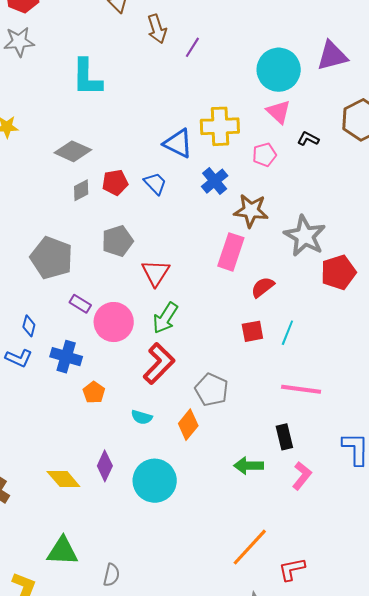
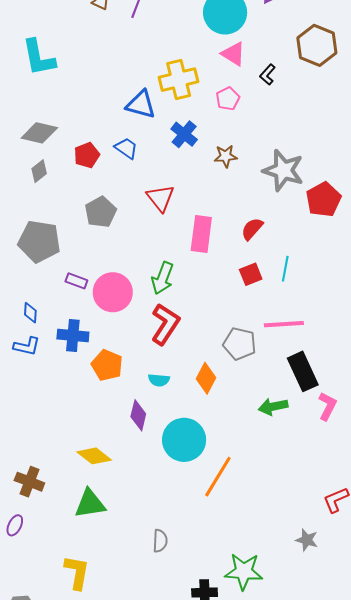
black L-shape: (308, 139) -> (268, 74), turned -65
gray diamond: (81, 190) -> (39, 171), moved
brown star: (251, 211) -> (226, 156), size x0.7
pink rectangle: (231, 252) -> (201, 234), moved
red triangle: (156, 273) -> (160, 198), moved
pink line: (301, 389) -> (284, 324), moved
gray pentagon: (212, 390) -> (240, 344), moved
orange pentagon: (94, 392) -> (107, 365), size x1.4
black rectangle: (284, 437) -> (303, 371), size x1.5
purple diamond: (105, 466) -> (138, 415), moved
orange line: (250, 547) -> (218, 477), moved
green triangle: (62, 551) -> (90, 504), moved

